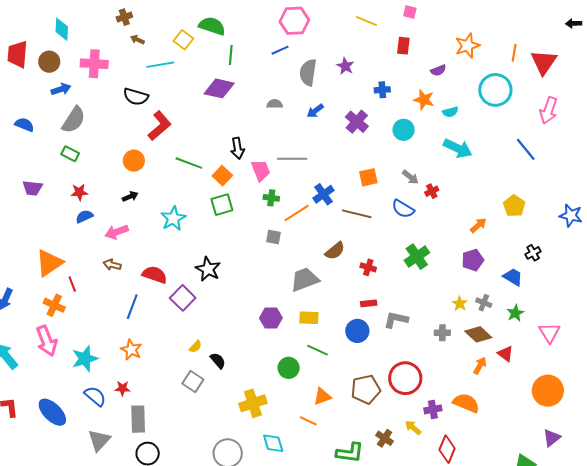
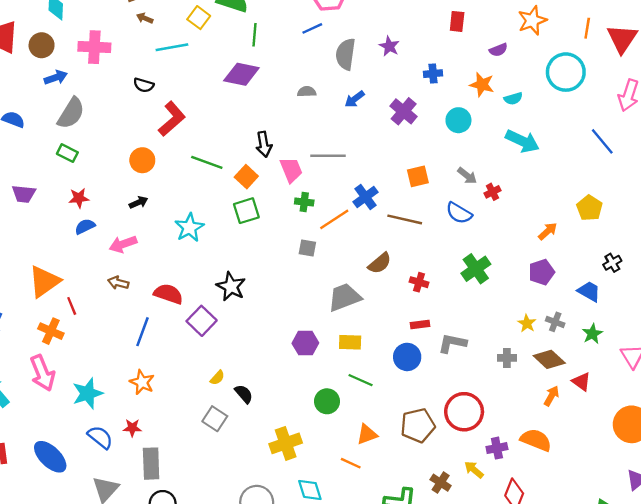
black semicircle: (136, 97) -> (144, 85), size x0.7

